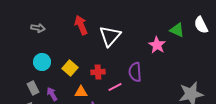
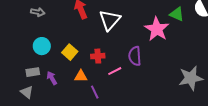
pink star: (157, 45) -> (157, 29), size x1.4
gray rectangle: (33, 88) -> (33, 72), turned -72

